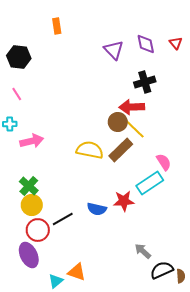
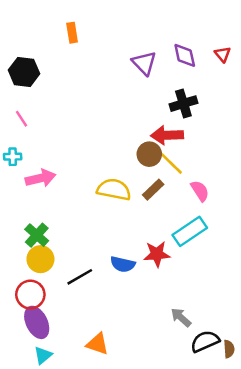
brown rectangle: (121, 150) -> (153, 190), size x0.7
pink semicircle: (164, 162) -> (200, 191), moved
red circle: (38, 230) -> (30, 295), moved
cyan triangle: (56, 281) -> (43, 355), moved

